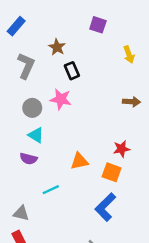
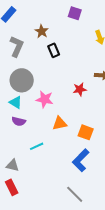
pink star: (61, 99) -> (45, 99), moved
gray circle: (32, 108) -> (22, 80), size x1.5
cyan triangle: (36, 135) -> (16, 102), moved
red star: (122, 149) -> (80, 89), moved

